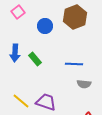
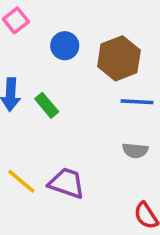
brown hexagon: (75, 17) -> (119, 58), moved
blue line: (74, 64) -> (137, 102), moved

